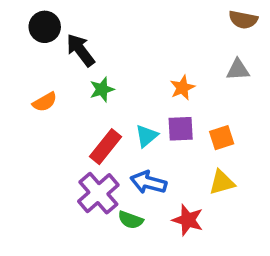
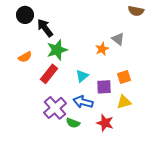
gray triangle: (238, 70) -> (118, 39), moved, turned 40
green star: (102, 89) -> (57, 50), size x1.5
purple square: (181, 129) -> (104, 87), moved
red rectangle: (105, 147) -> (49, 74), moved

